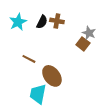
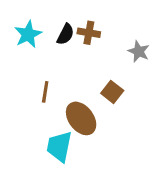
brown square: (83, 44) -> (112, 92), moved
brown line: (29, 59) -> (45, 92), turned 72

